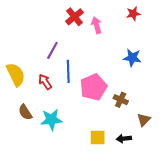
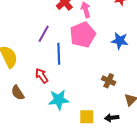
red arrow: (45, 82) -> (42, 76), moved
pink pentagon: (93, 87) -> (83, 35), moved
cyan star: (51, 120) -> (59, 100), moved

